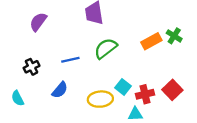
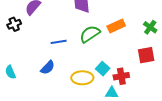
orange rectangle: (151, 41) -> (116, 26), moved
black cross: (32, 67) -> (14, 24), moved
red square: (172, 90) -> (146, 55), moved, turned 30

